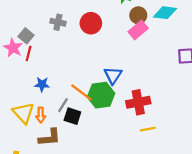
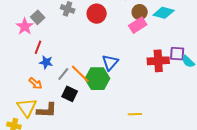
red line: (29, 54) -> (38, 47), moved
red cross: (138, 102) -> (158, 61), moved
gray line: (63, 105) -> (63, 74), moved
yellow triangle: (23, 113) -> (27, 107), moved
orange arrow: (41, 115) -> (35, 83), moved, turned -56

